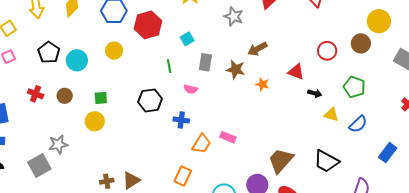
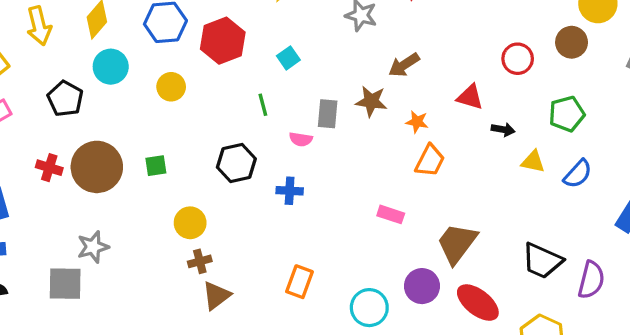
cyan circle: (77, 60) -> (111, 67), moved
gray rectangle: (205, 62) -> (328, 114), moved
green pentagon: (354, 87) -> (567, 114), turned -30
brown circle: (65, 96) -> (97, 167), size x2.0
yellow circle: (95, 121) -> (190, 223), moved
pink rectangle: (228, 137) -> (391, 214), moved
orange trapezoid: (201, 144) -> (430, 161), moved
black trapezoid: (326, 161) -> (542, 261), moved
gray square: (39, 166) -> (65, 284), turned 35
brown cross: (107, 181) -> (200, 261), moved

